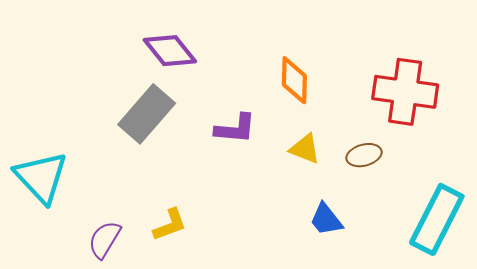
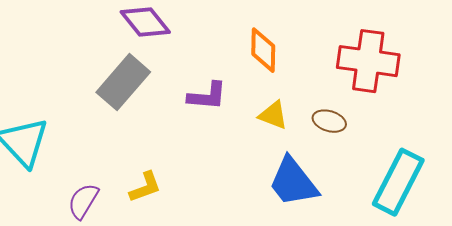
brown ellipse: (364, 155) -> (329, 121), turned 32
blue trapezoid: (326, 219) -> (293, 182), size x1.6

